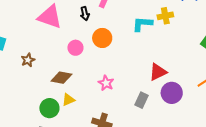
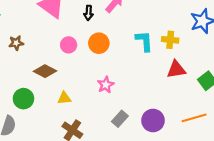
cyan L-shape: (142, 24) -> (144, 41), turned 65
red triangle: (158, 72) -> (176, 70), moved
pink star: (106, 83) -> (106, 85), moved
yellow triangle: (68, 100) -> (64, 98), moved

